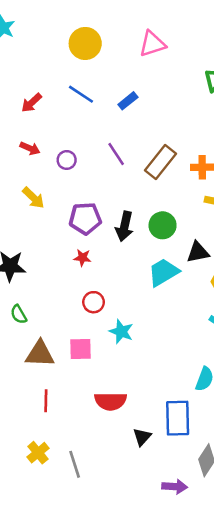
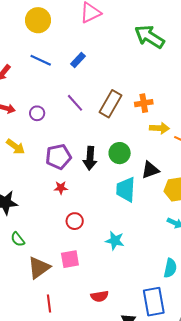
cyan trapezoid: (163, 272) -> (126, 190), turned -48
cyan star: (121, 332) -> (115, 241), moved
brown triangle: (40, 354) -> (39, 268), turned -30
red semicircle: (111, 401) -> (100, 296), size x0.7

